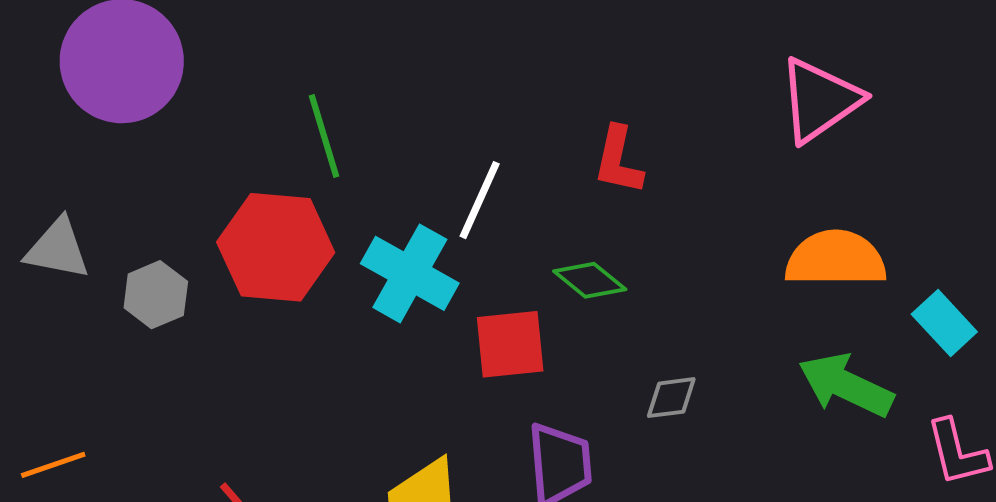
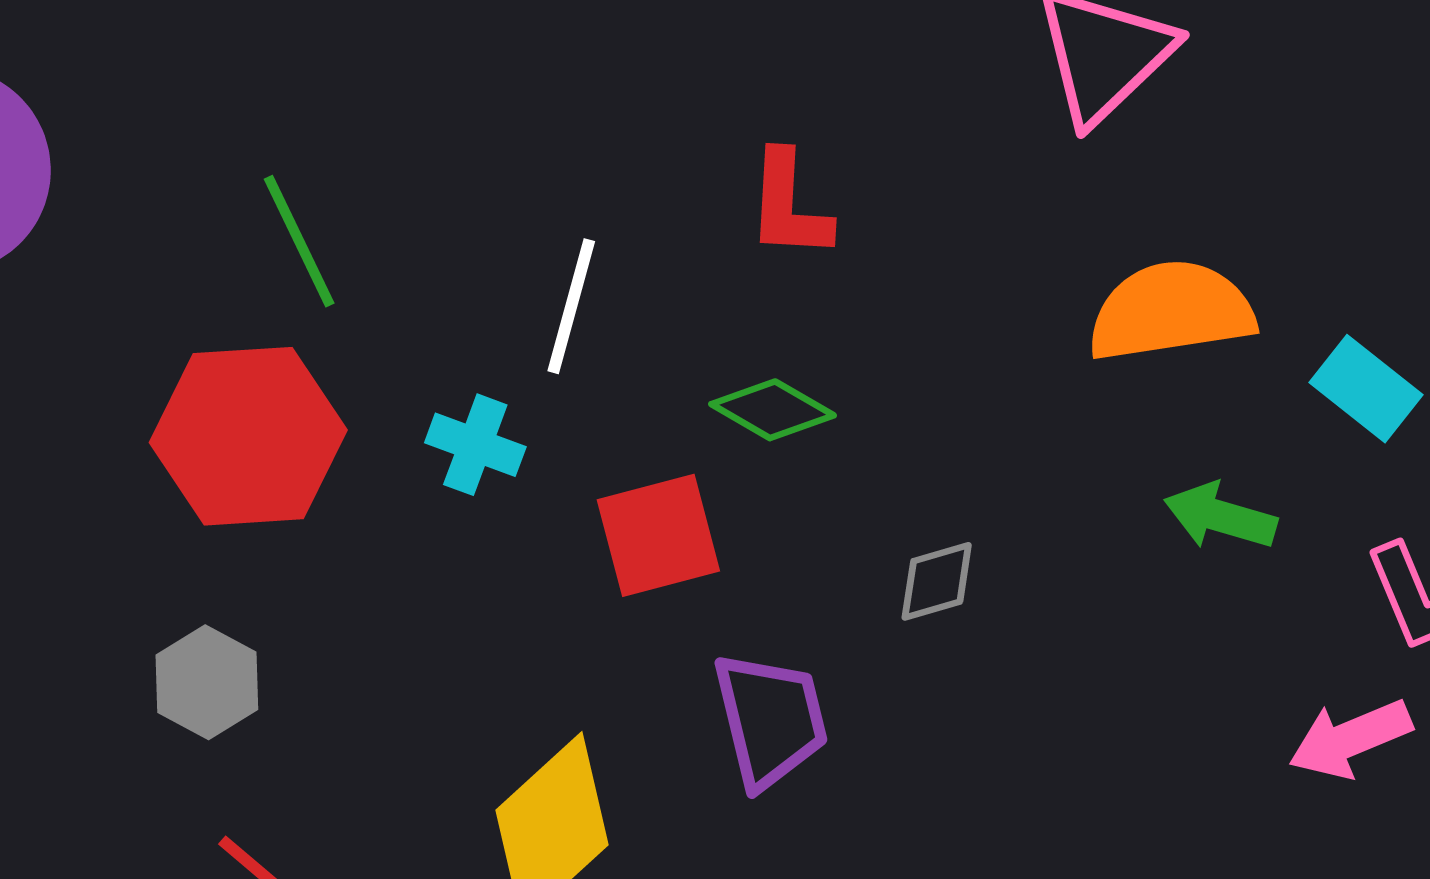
cyan cross: (410, 273) -> (475, 445), size x0.6
gray hexagon: (156, 295) -> (207, 682), moved
green arrow: (846, 385) -> (1220, 516), size x0.7

